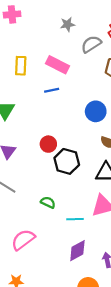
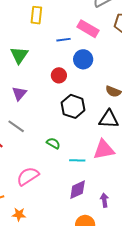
pink rectangle: (58, 65) -> (88, 29), moved
blue circle: (96, 111) -> (83, 59), moved
red circle: (48, 144) -> (59, 75), moved

